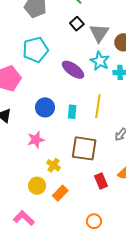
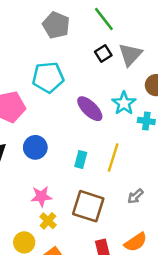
gray triangle: (99, 33) -> (130, 55), moved
blue circle: (45, 107) -> (35, 147), moved
pink star: (36, 140) -> (41, 196), moved

